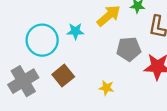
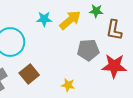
cyan star: (75, 31) -> (44, 19), moved

